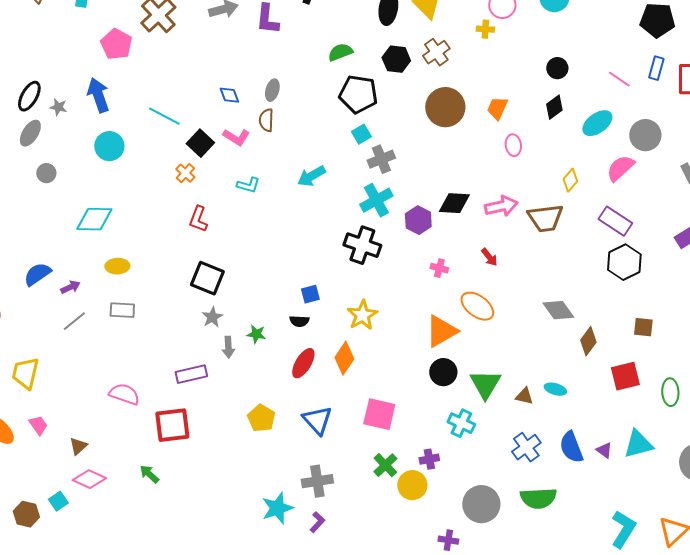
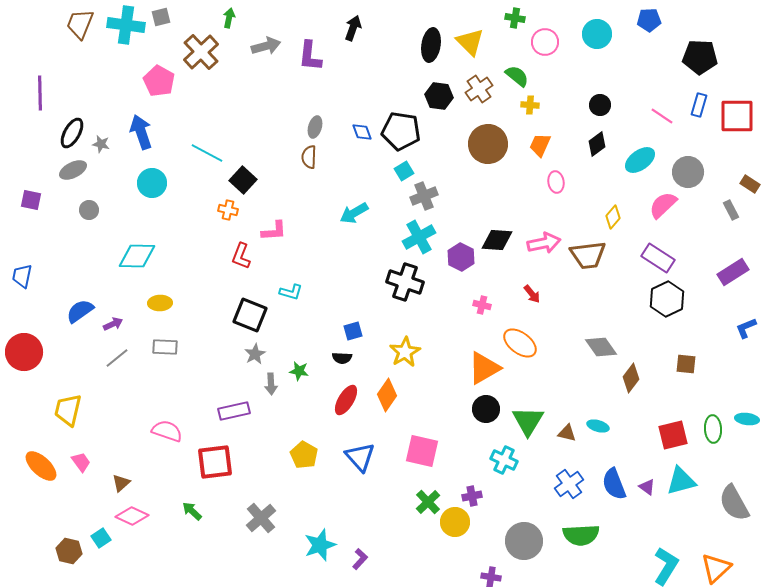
yellow cross: (485, 29) -> (530, 105), moved
green semicircle: (340, 52) -> (517, 76), moved, turned 60
blue diamond: (229, 95) -> (362, 132), moved
gray ellipse: (30, 133) -> (73, 170), turned 32
pink L-shape: (236, 137) -> (274, 231), moved, turned -36
orange cross: (185, 173) -> (228, 210), turned -30
cyan L-shape: (248, 185) -> (291, 292), moved
red square: (625, 376) -> (673, 435), moved
gray cross: (317, 481) -> (261, 518), moved, turned -32

